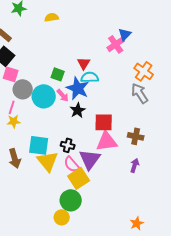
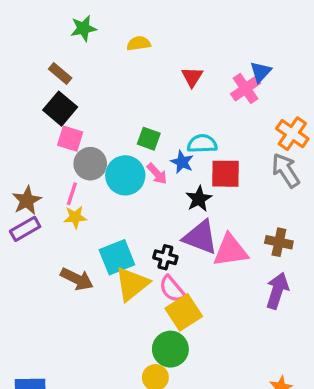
red triangle: (84, 63) -> (192, 77), moved
blue star: (78, 88) -> (182, 162), size x0.6
black star: (78, 110) -> (199, 199), moved
red square: (104, 122) -> (226, 174), moved
cyan square: (39, 145) -> (117, 257), turned -30
brown arrow: (15, 158) -> (77, 279), turned -48
purple triangle: (90, 159) -> (200, 237), moved, turned -45
yellow triangle: (48, 161) -> (132, 284), turned 30
purple arrow: (135, 165) -> (277, 291), size x1.5

